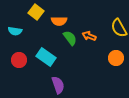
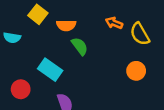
orange arrow: (89, 36) -> (114, 23), moved
red circle: (19, 60) -> (21, 89), moved

